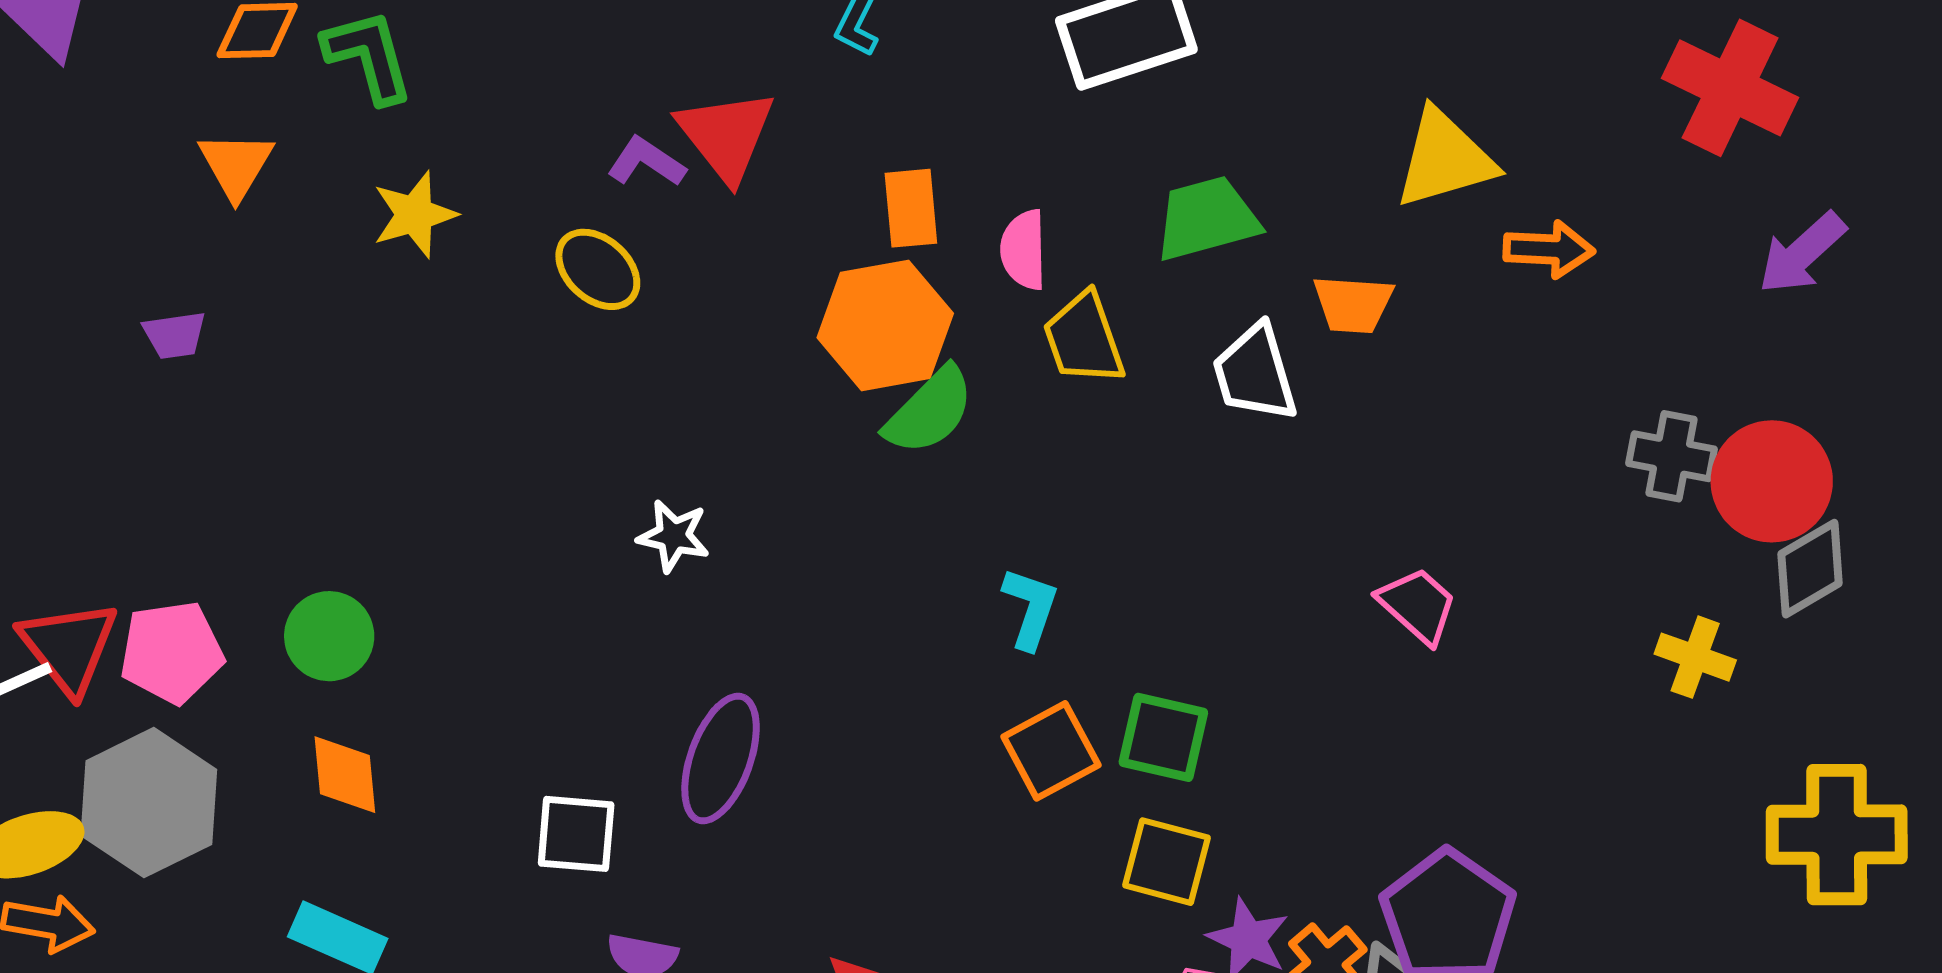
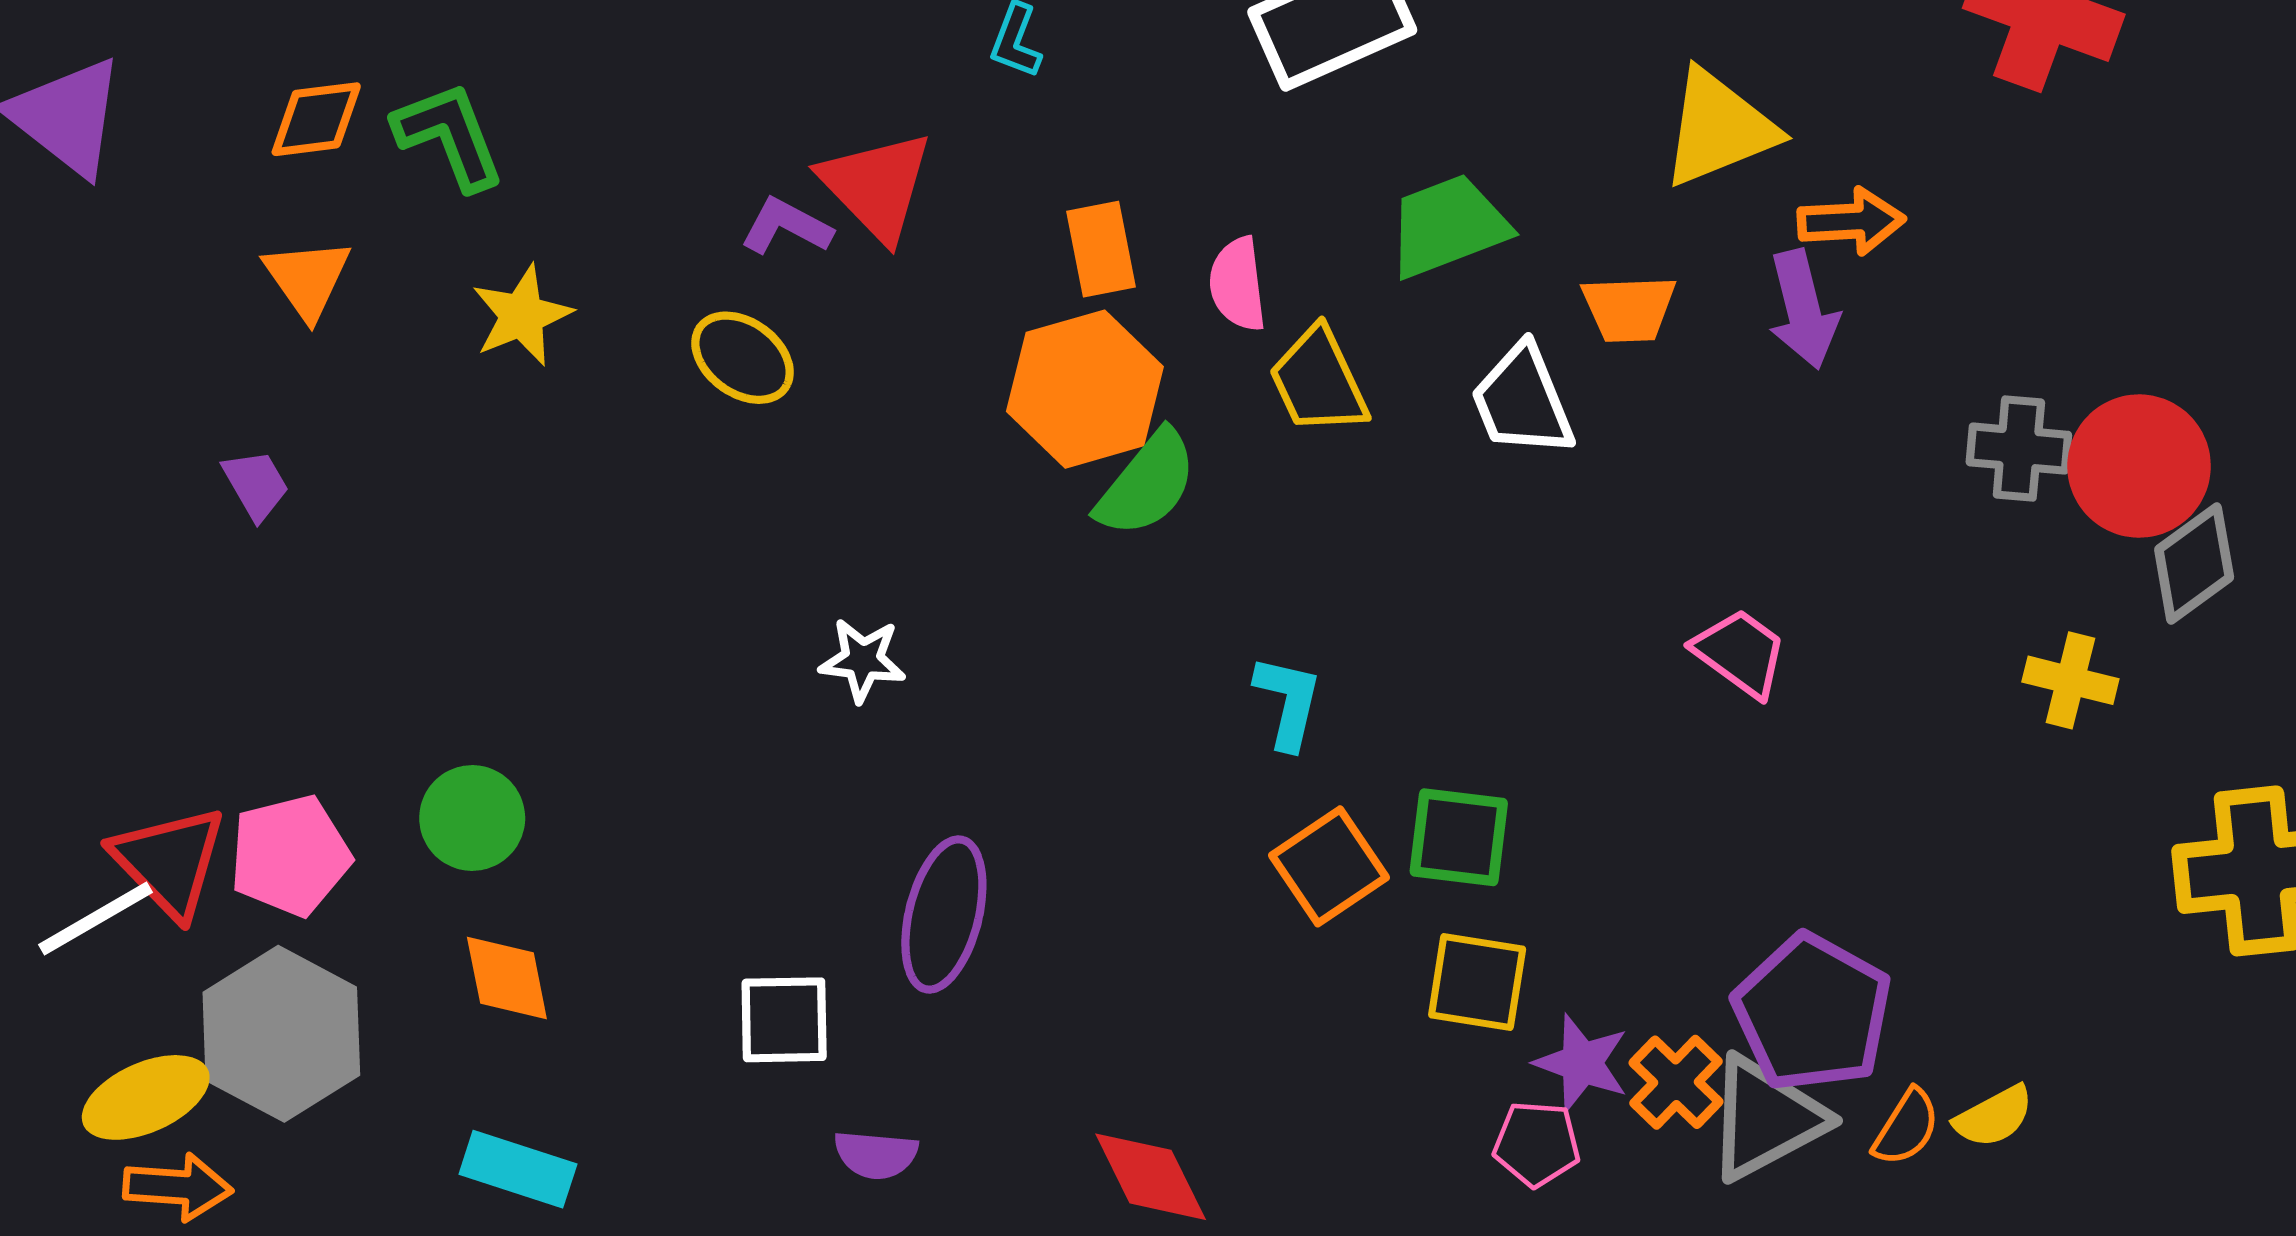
purple arrow: (1802, 253) -> (1803, 309), moved, turned -56
purple trapezoid: (175, 335) -> (256, 485), turned -106

